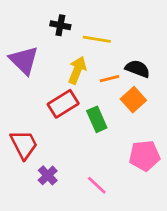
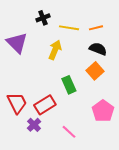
black cross: (60, 25) -> (43, 18), turned -32
orange line: (109, 79) -> (96, 28), moved
red rectangle: (63, 104) -> (45, 105), moved
pink pentagon: (145, 156) -> (103, 111), turned -30

